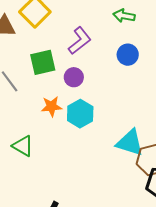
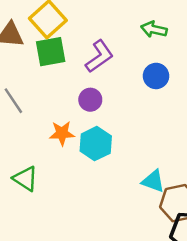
green square: (43, 62) -> (51, 52), moved
cyan triangle: (130, 143) -> (153, 181), size x0.7

